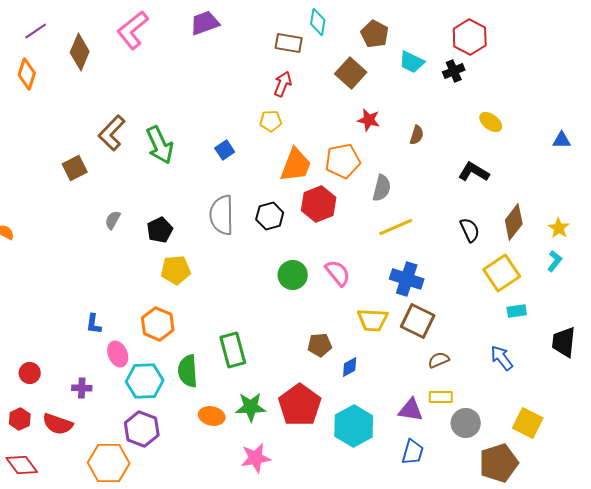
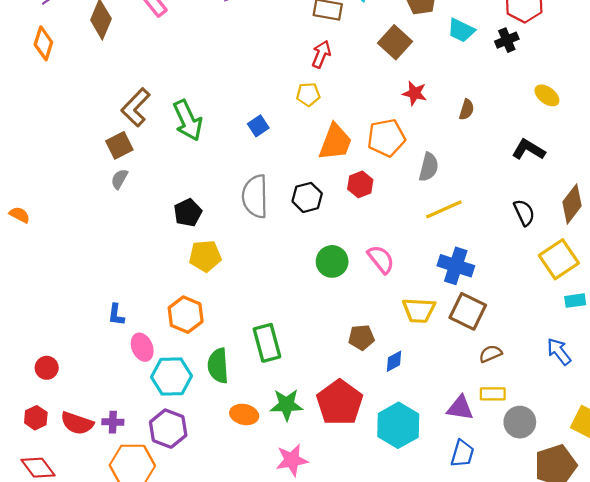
brown square: (75, 168) -> (119, 145), moved
red hexagon: (319, 204) -> (360, 184), size x0.7
gray semicircle: (113, 220) -> (119, 179), moved
purple cross: (82, 388) -> (113, 422), moved

